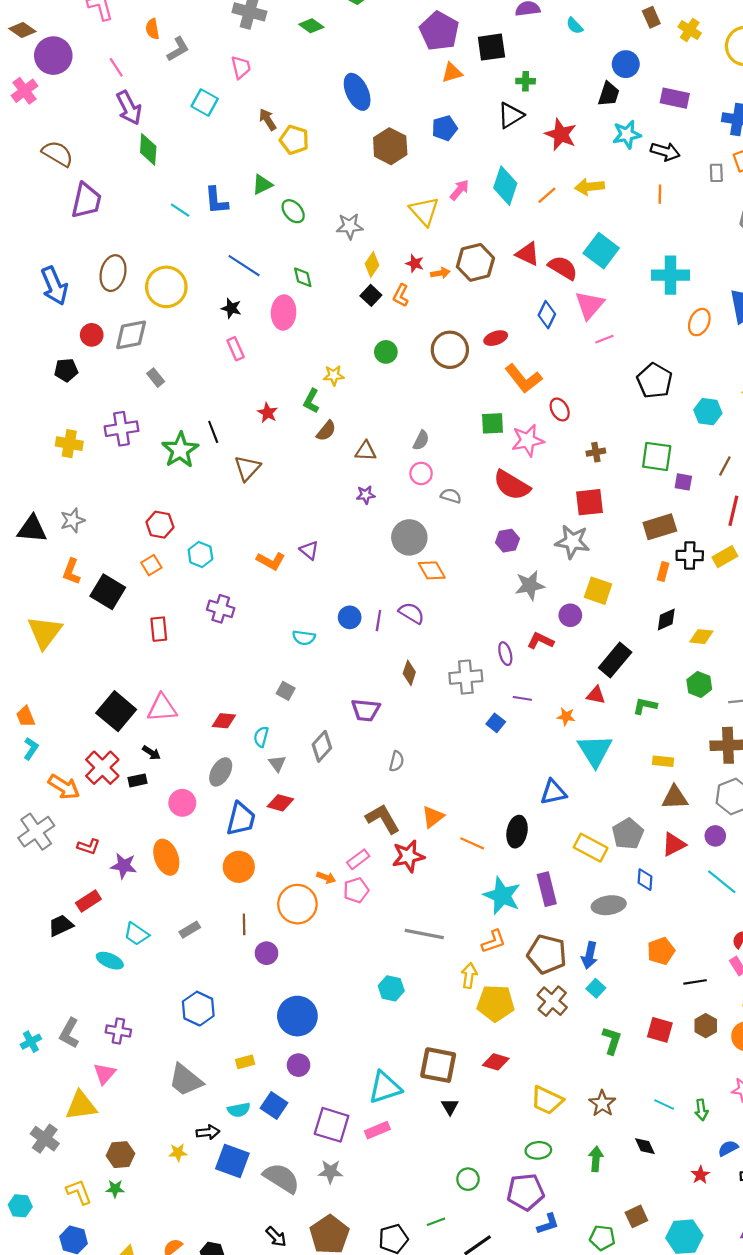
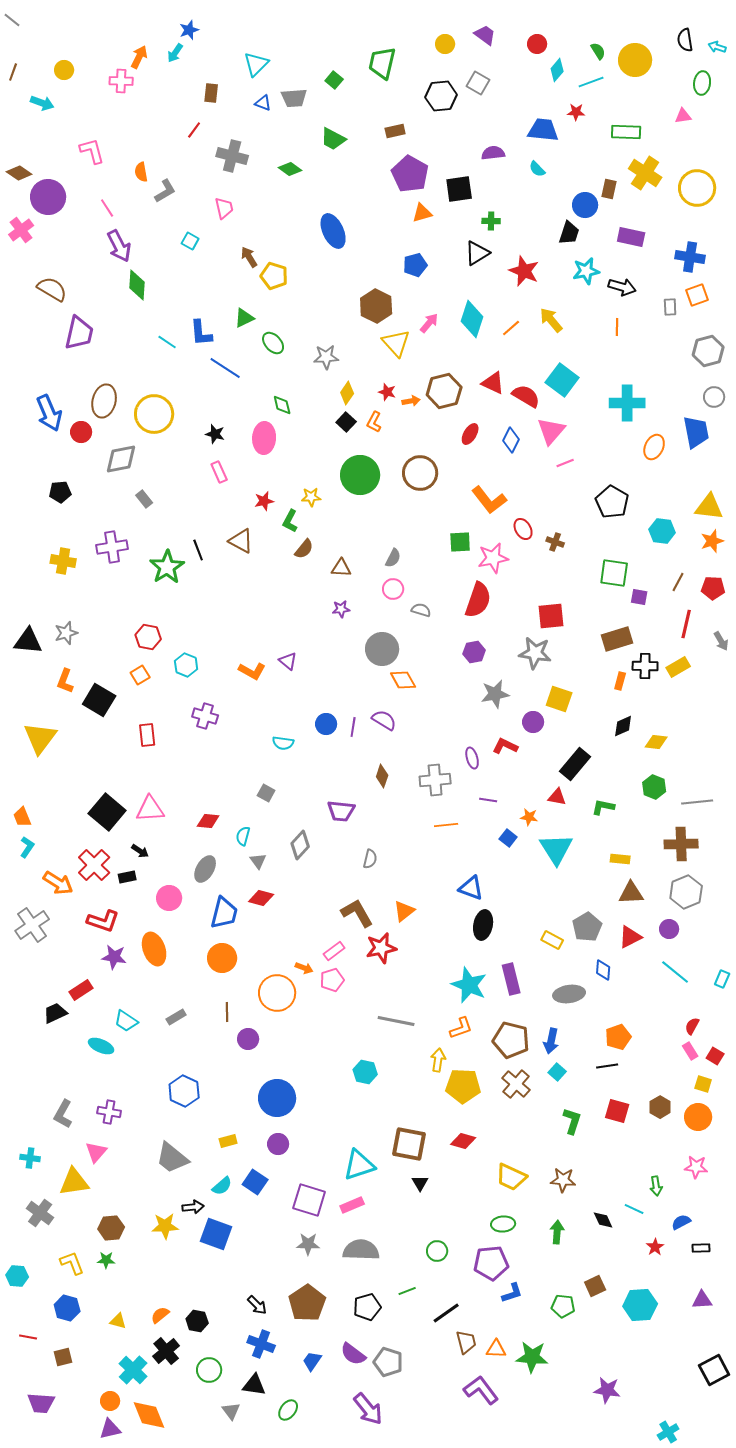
brown rectangle: (651, 17) -> (609, 189), moved, turned 36
yellow cross: (690, 30) -> (645, 173), size x1.5
cyan square: (205, 102) -> (190, 241), size x0.7
brown hexagon: (390, 146) -> (376, 306), moved
yellow arrow: (589, 187) -> (551, 320), turned 56
blue line: (244, 266) -> (225, 368), moved
red circle: (92, 335) -> (81, 432), moved
red ellipse: (496, 338) -> (470, 434), moved, turned -40
green circle: (386, 352) -> (360, 475), size x1.8
red star: (268, 413) -> (264, 501), moved, turned 30
brown cross: (596, 452) -> (555, 542), moved, turned 30
brown triangle: (247, 468) -> (241, 541), moved, turned -44
red semicircle: (512, 485) -> (478, 600), turned -102
blue square: (496, 723) -> (508, 838), moved
blue triangle: (553, 792) -> (471, 888), moved, turned 32
orange line: (472, 843) -> (446, 825), moved, turned -30
red L-shape: (88, 847) -> (103, 921), moved, size x1.5
yellow rectangle: (591, 848) -> (552, 940), size x0.7
black line: (695, 982) -> (607, 1066), moved
cyan cross: (31, 1042) -> (30, 1158), moved, turned 36
brown star: (602, 1103) -> (563, 1180), turned -30
cyan line: (664, 1105) -> (634, 1209), moved
cyan semicircle: (239, 1110) -> (222, 1186), turned -30
yellow star: (178, 1152) -> (165, 1226), size x1.5
gray semicircle: (281, 1178) -> (361, 1250), moved, turned -30

